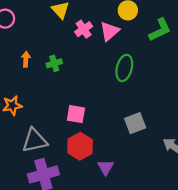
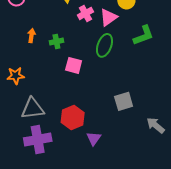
green L-shape: (160, 30) -> (143, 35), moved
green ellipse: (124, 68) -> (104, 45), moved
pink square: (76, 114) -> (74, 65), moved

